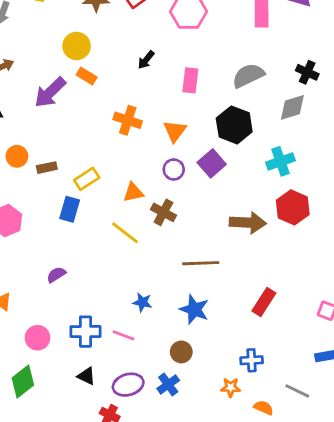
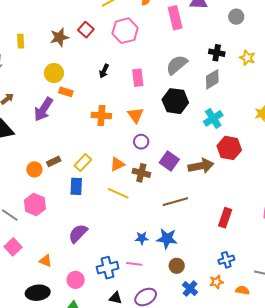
orange circle: (17, 156) -> (34, 169), moved
purple square: (212, 163) -> (169, 161), moved
purple semicircle: (56, 275) -> (78, 233), size x1.5
blue star: (194, 309) -> (167, 239), moved
blue cross: (168, 384) -> (190, 289), moved

